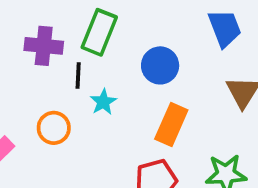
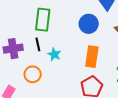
purple cross: (44, 46) -> (13, 49), moved
blue circle: (160, 65) -> (89, 24), moved

